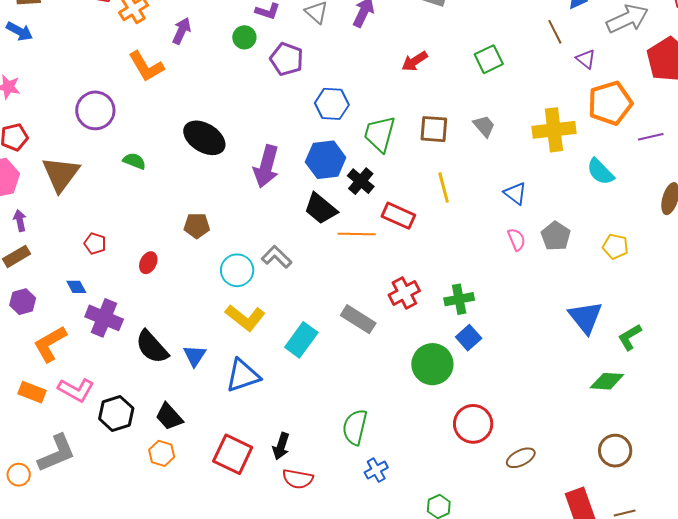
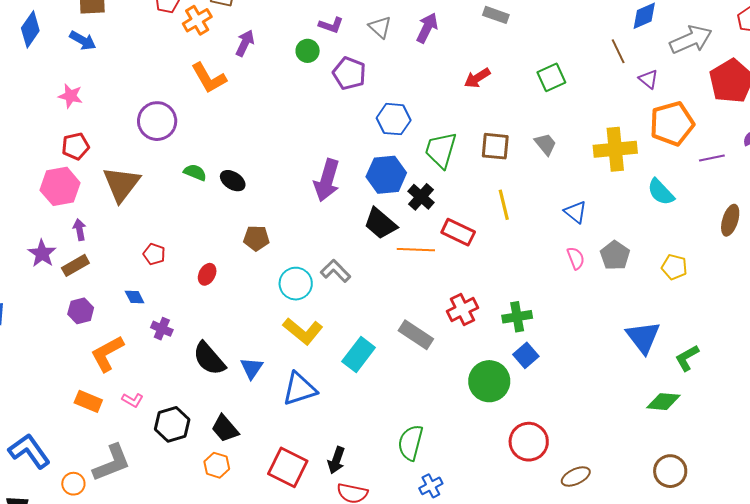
black ellipse: (204, 138) -> (233, 181), moved, size x0.6
purple cross: (104, 318) -> (162, 329), size x0.6
pink L-shape: (76, 390) -> (133, 400), size x0.6

